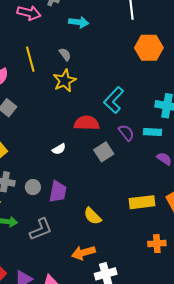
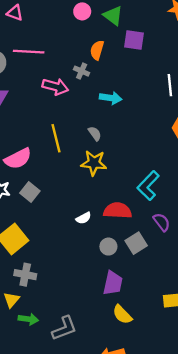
yellow star: (65, 81) -> (94, 163), turned 30
white semicircle: (59, 149) -> (84, 218), moved
gray circle: (33, 187) -> (108, 247), moved
purple trapezoid: (58, 192) -> (113, 283), moved

